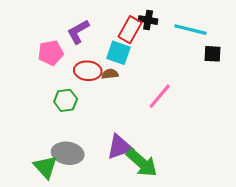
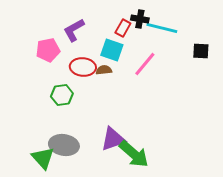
red rectangle: (130, 30) -> (123, 28), size x0.7
cyan line: (190, 30) -> (162, 28), moved
pink line: (160, 96) -> (145, 64), moved

